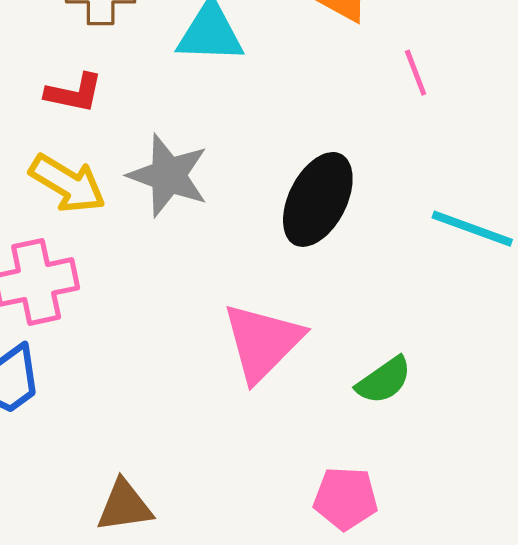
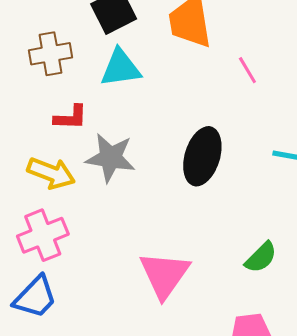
red L-shape: (74, 93) -> (71, 117), moved
pink triangle: (263, 342) -> (164, 275), moved

